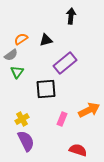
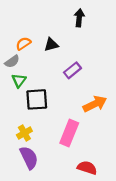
purple rectangle: (65, 63) -> (73, 70), size x0.7
black square: (46, 89) -> (37, 99), moved
orange arrow: (89, 110) -> (95, 104), moved
pink rectangle: (62, 119) -> (69, 133), size x1.6

